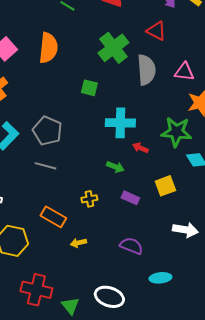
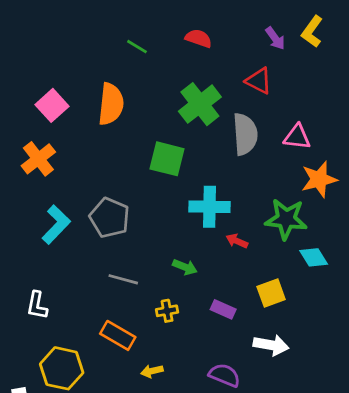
green square: (89, 88) -> (167, 159), size x1.5
gray line: (45, 166) -> (123, 279), moved
green arrow: (115, 167) -> (185, 267), moved
white arrow: (185, 230) -> (271, 345), moved

